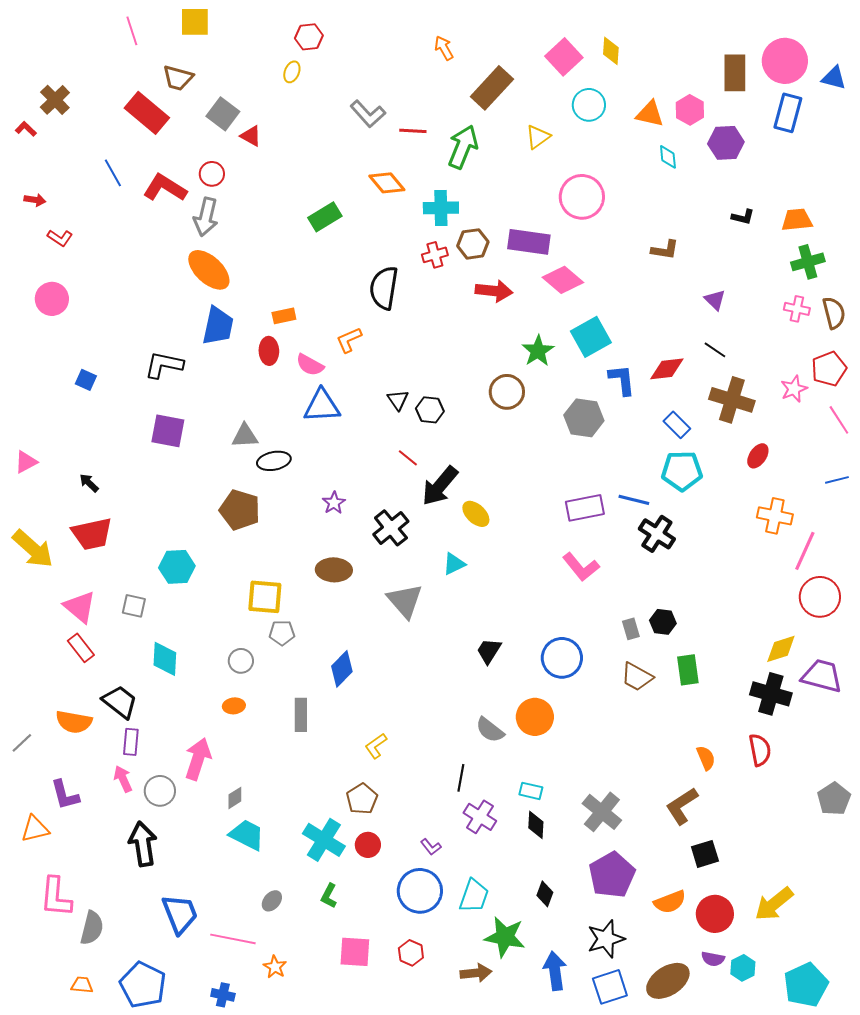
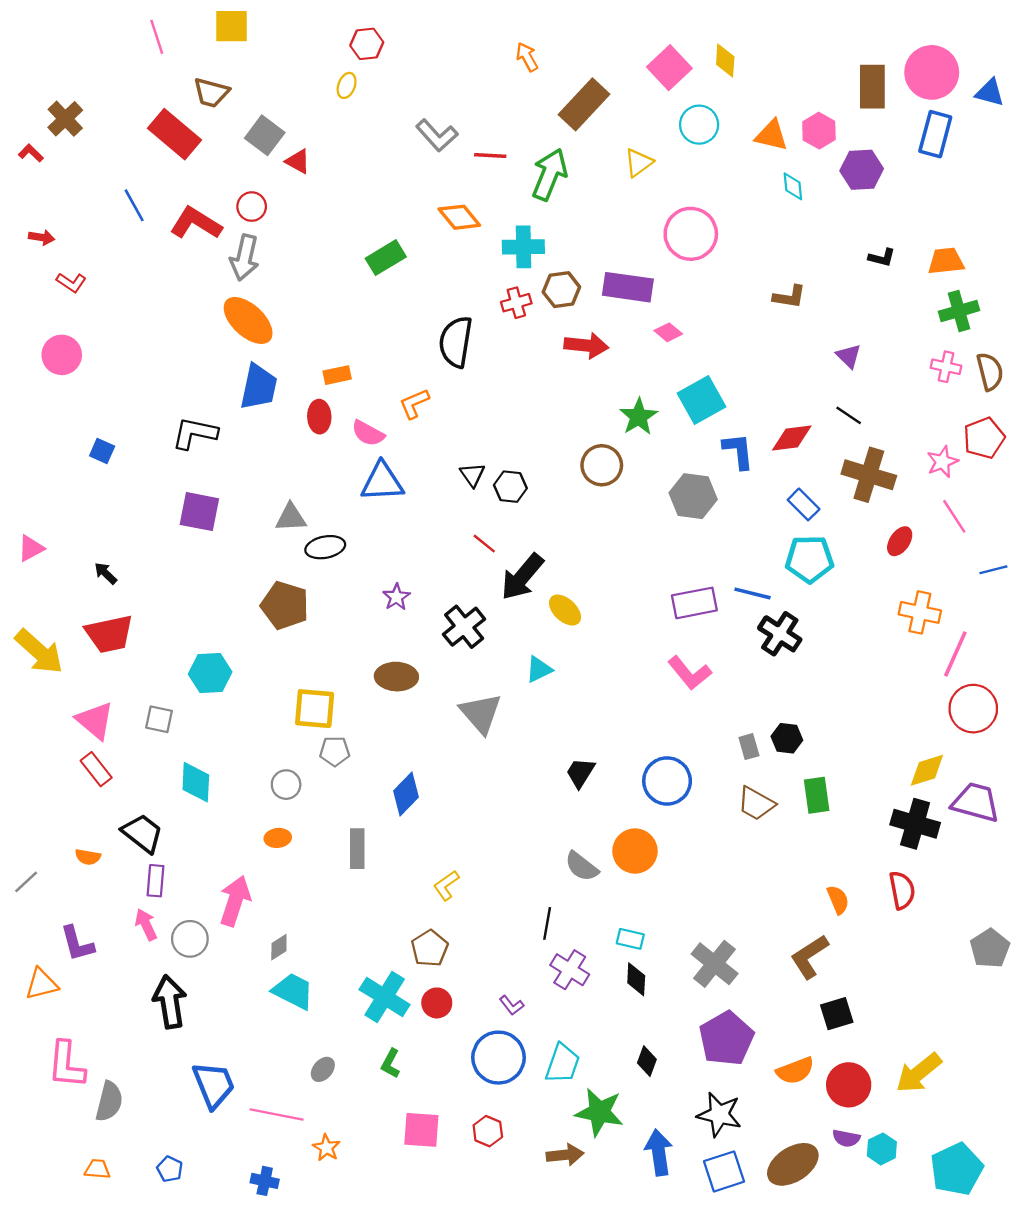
pink diamond: (563, 280) -> (668, 332), size x0.6
pink line: (839, 420) -> (954, 516), moved
orange semicircle: (74, 722) -> (88, 857), size x0.6
black star: (606, 939) -> (719, 1115), turned 30
blue pentagon: (143, 985) -> (170, 1169), size x0.5

